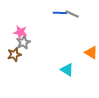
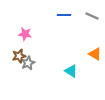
gray line: (72, 14) -> (92, 16), moved
gray star: (23, 42) -> (28, 63), moved

